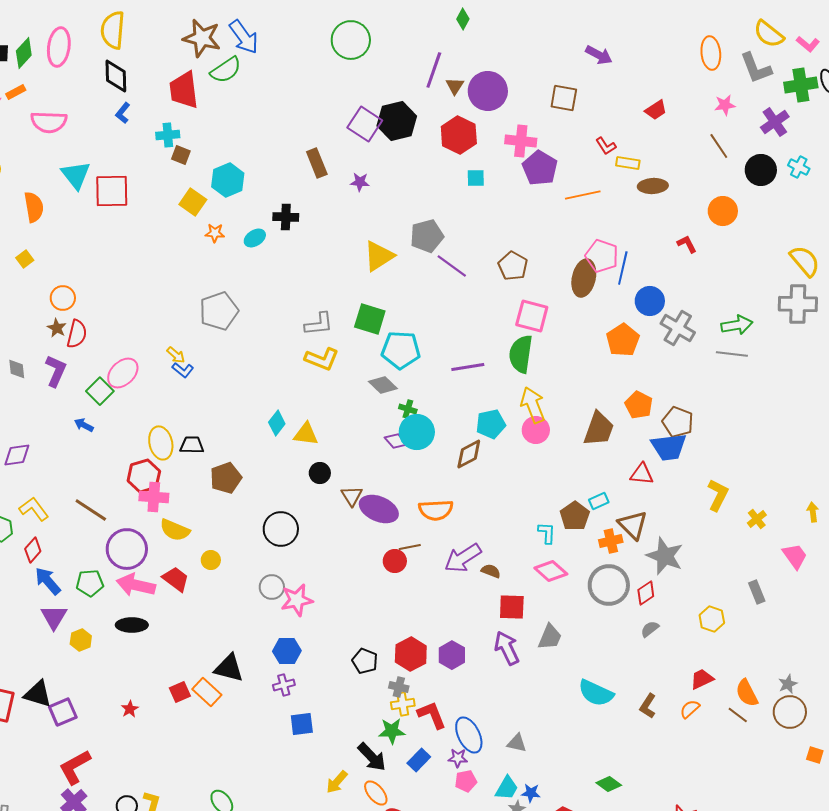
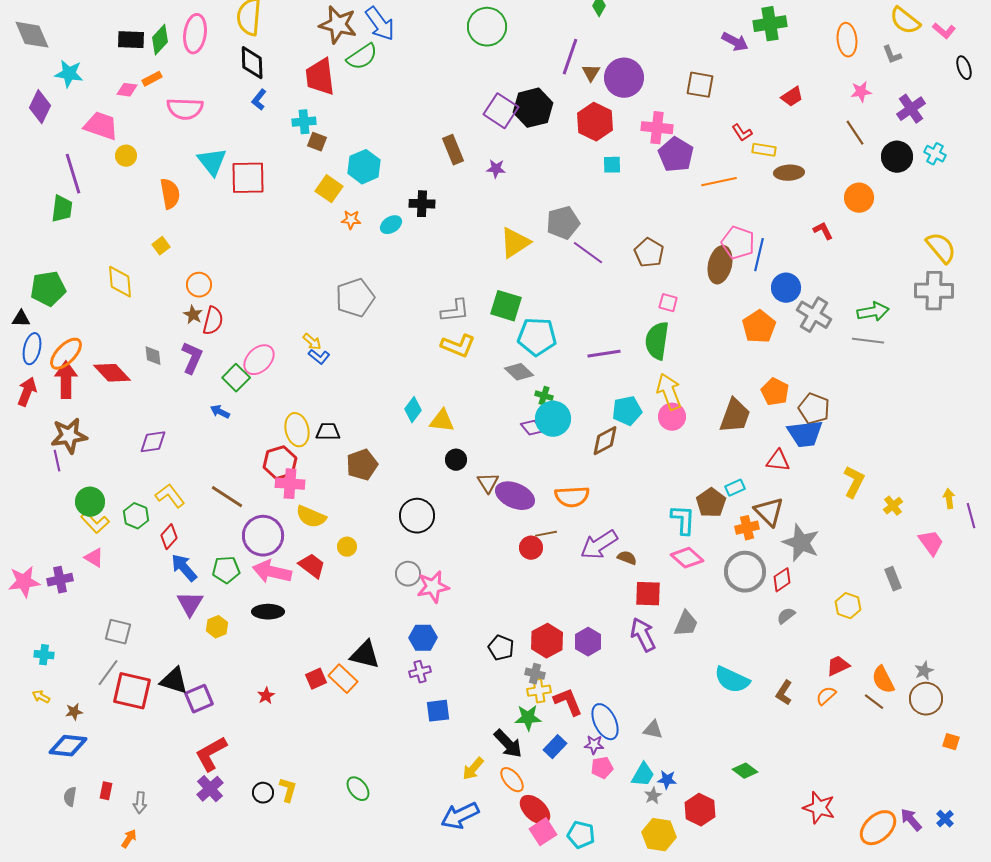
gray L-shape: (756, 68) -> (892, 55), size x0.6
green cross: (801, 85) -> (770, 24), moved
pink square: (532, 316) -> (668, 303), size x0.6
cyan L-shape: (547, 533) -> (683, 520), size x1.4

